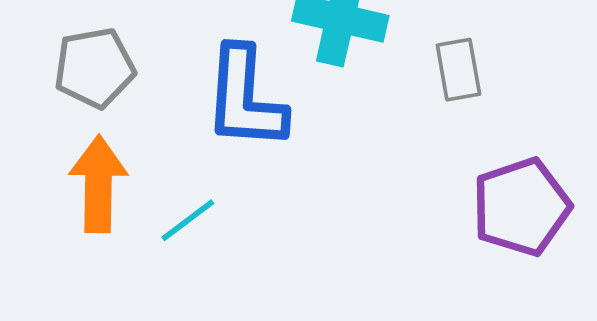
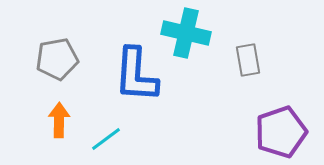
orange arrow: (98, 184) -> (59, 120), size x0.7

